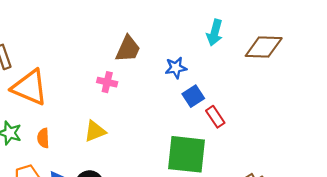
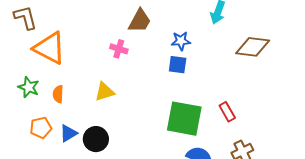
brown diamond: (264, 47) -> (253, 47), moved
blue square: (193, 96) -> (178, 65), moved, turned 36
red rectangle: (215, 117) -> (227, 112), moved

